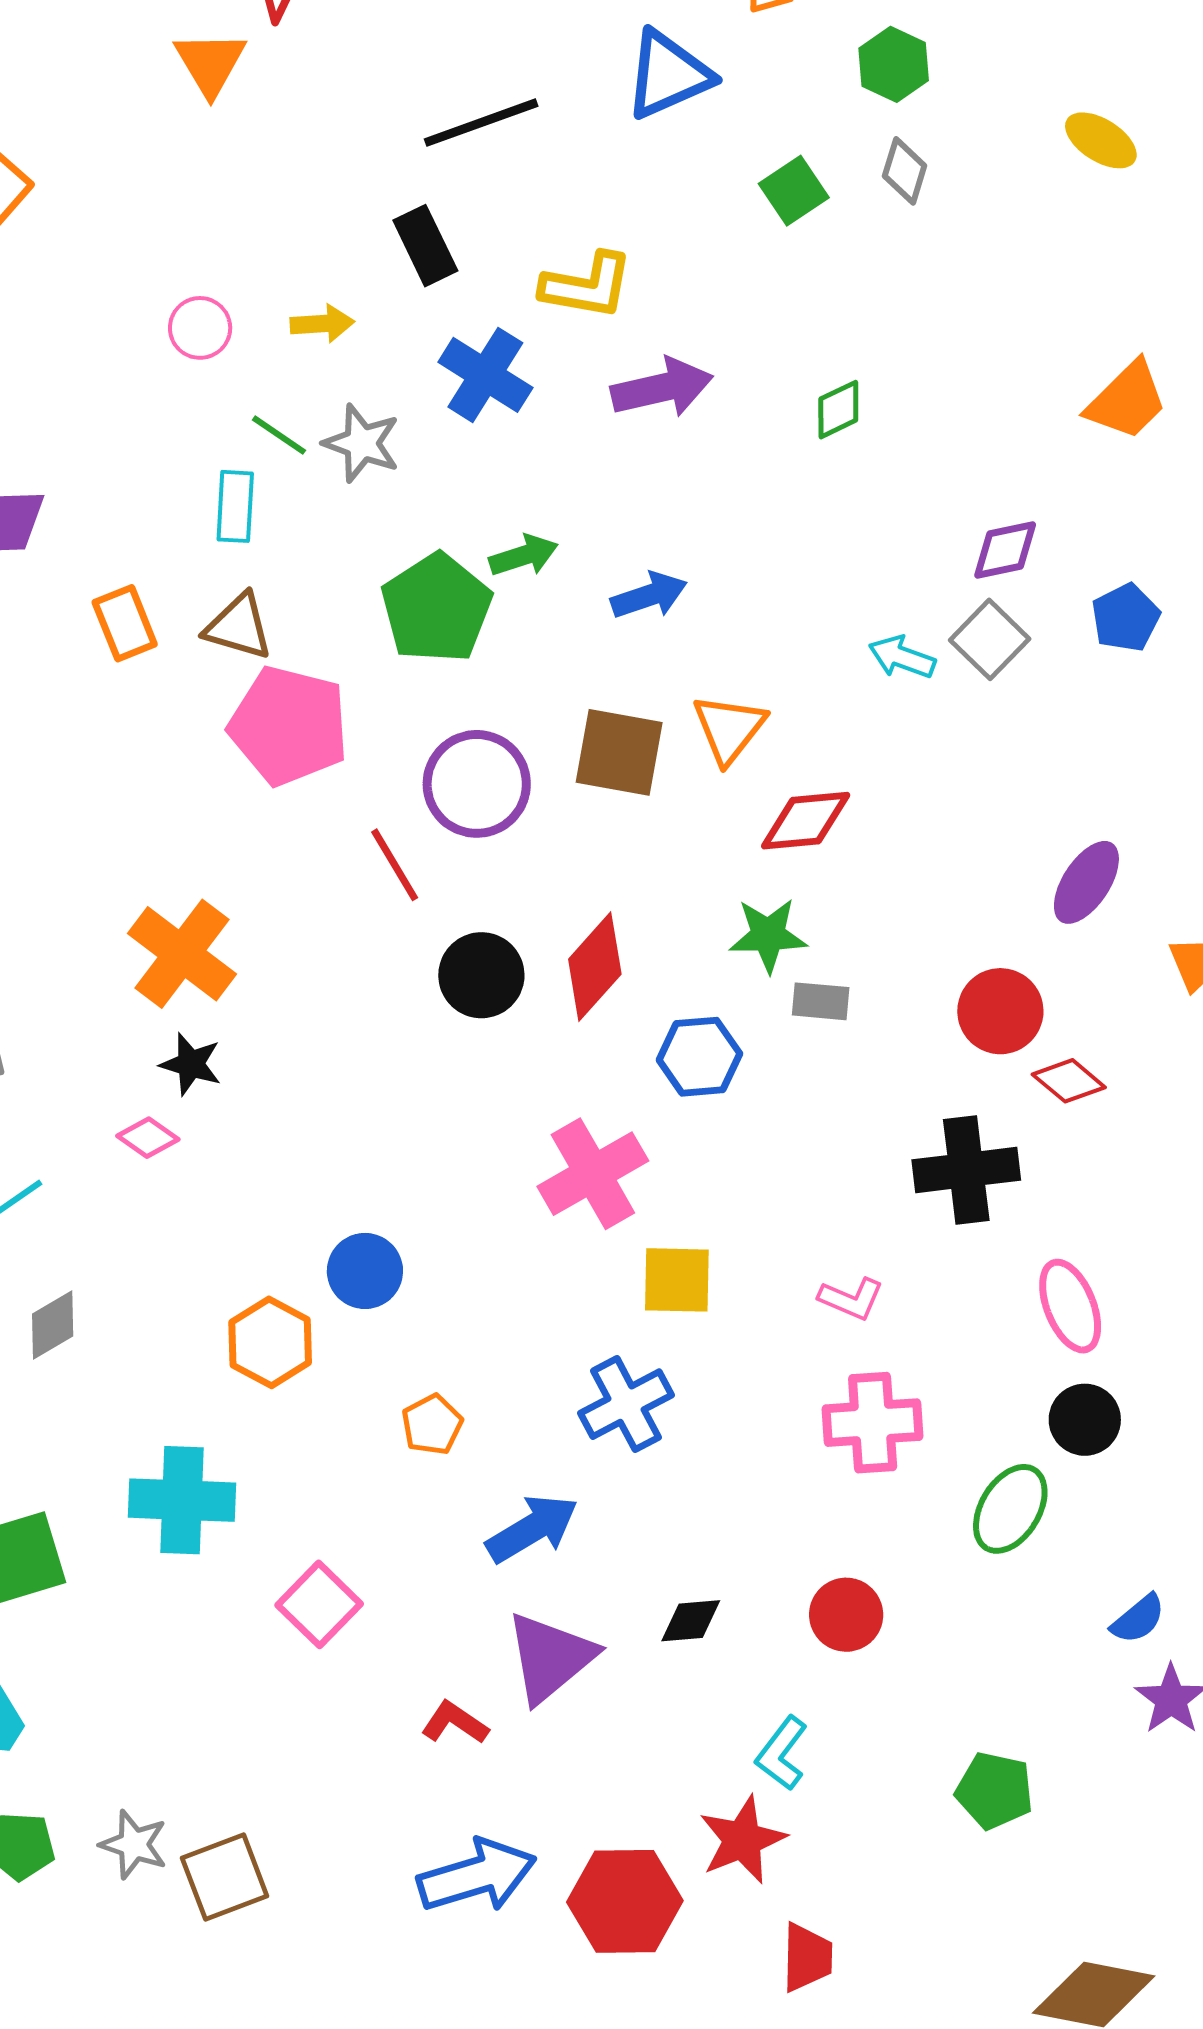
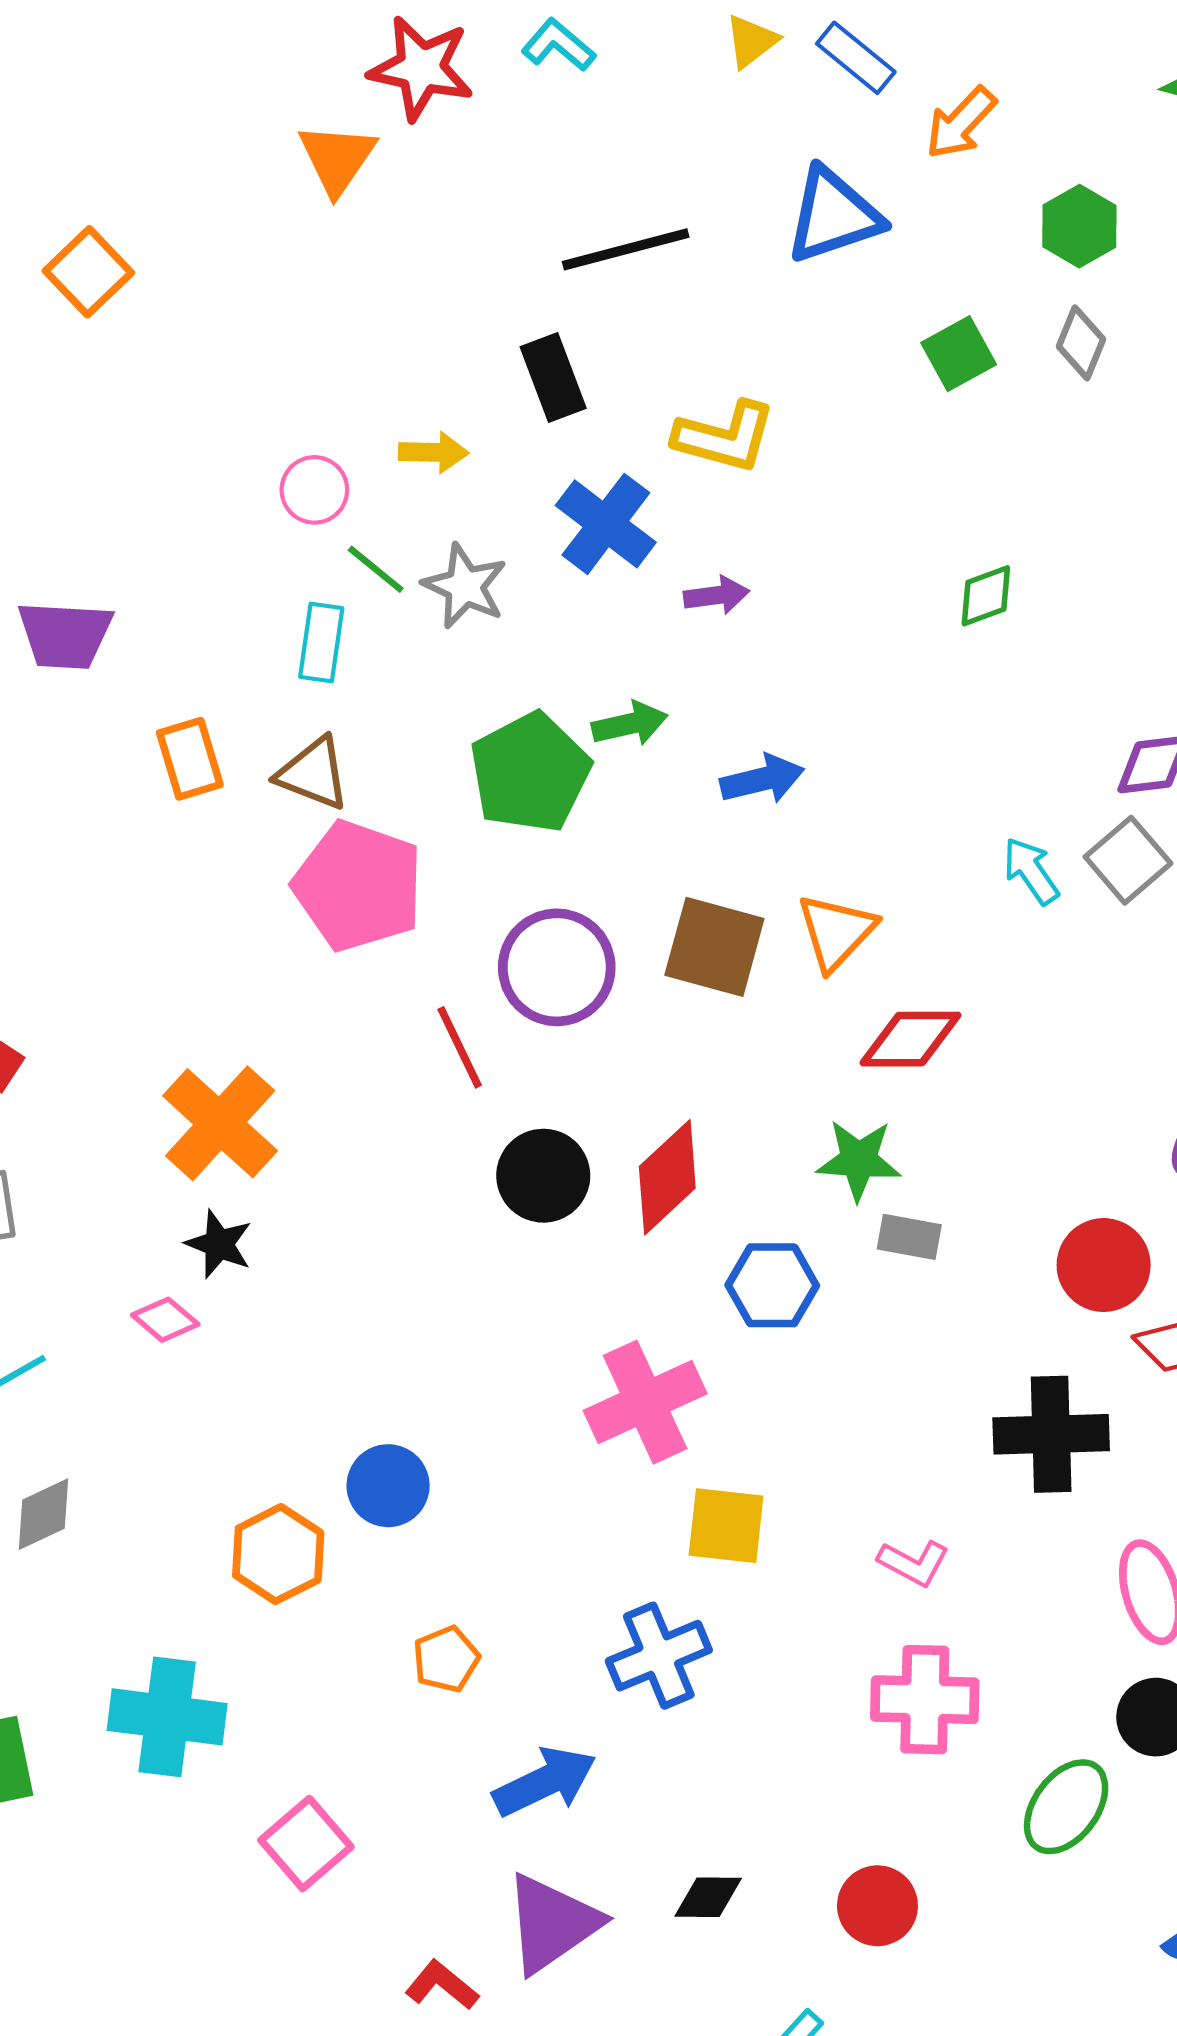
pink circle: (200, 328) -> (314, 490), moved
purple arrow: (662, 388) -> (717, 595), moved, size x0.6
cyan arrow: (902, 657) -> (1031, 871), turned 30

